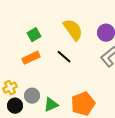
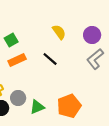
yellow semicircle: (73, 30) -> (59, 32), size x0.7
green square: (34, 35) -> (11, 40), moved

